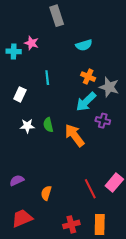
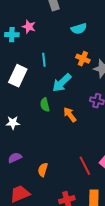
white rectangle: (20, 94) -> (18, 76), size x1.5
cyan arrow: (86, 102) -> (62, 83), moved
white star: (27, 126) -> (13, 123), moved
orange arrow: (74, 135) -> (70, 115), size x0.7

